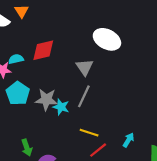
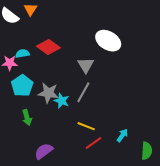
red diamond: (43, 50) -> (48, 47), turned 45
green arrow: (27, 148) -> (27, 117), moved

